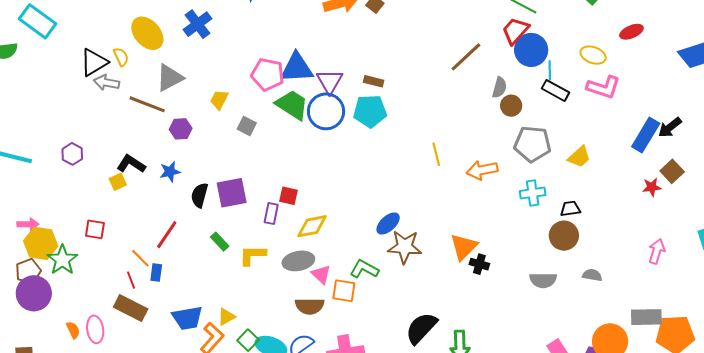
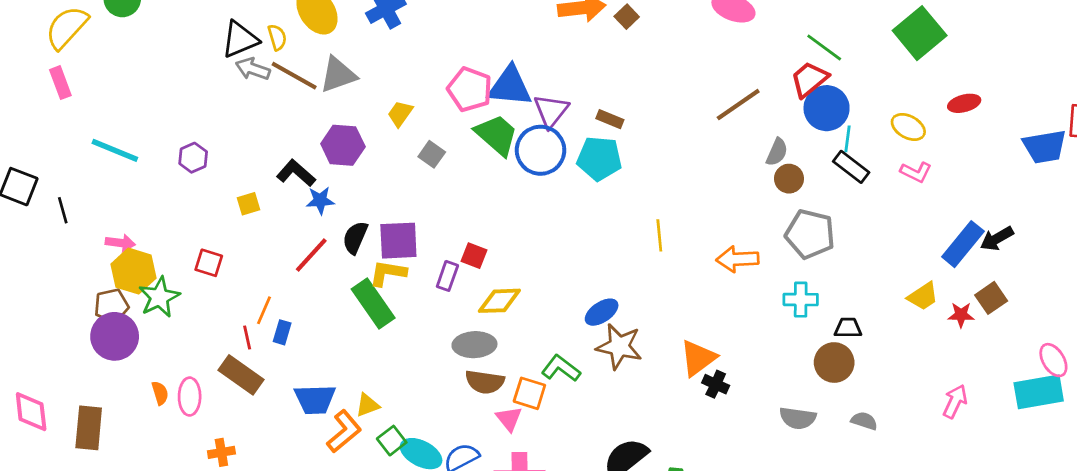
pink L-shape: (603, 87) -> (916, 172), size x0.7
brown line: (147, 104) -> (294, 76), moved
purple hexagon: (181, 129) -> (343, 145), size x1.4
yellow line: (436, 154) -> (659, 235), moved
yellow trapezoid: (579, 157) -> (923, 296), moved
black L-shape: (131, 164) -> (296, 173), moved
red line: (167, 235) -> (311, 255), moved
green rectangle: (220, 242) -> (373, 303), size x1.8
yellow L-shape: (252, 255) -> (388, 273), moved
orange line: (140, 258) -> (264, 310), turned 60
pink triangle: (321, 274) -> (509, 419), moved
brown semicircle: (310, 306) -> (485, 382), moved

